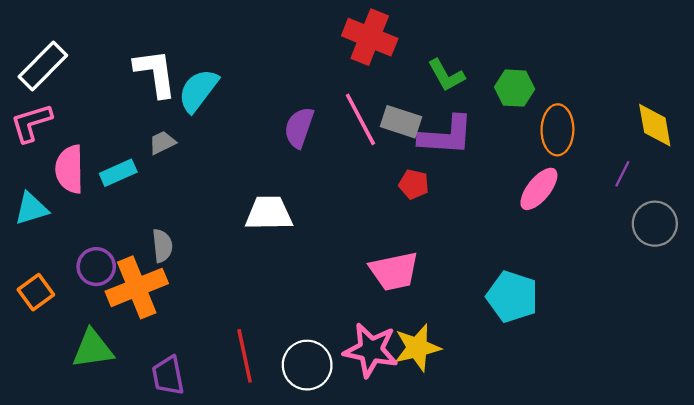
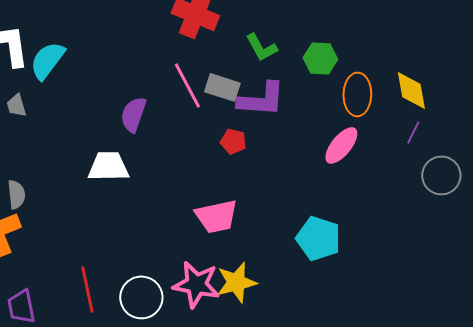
yellow diamond: (655, 125) -> (411, 90), moved
purple semicircle: (299, 127) -> (133, 114), moved
gray trapezoid: (162, 143) -> (16, 105), turned -80

